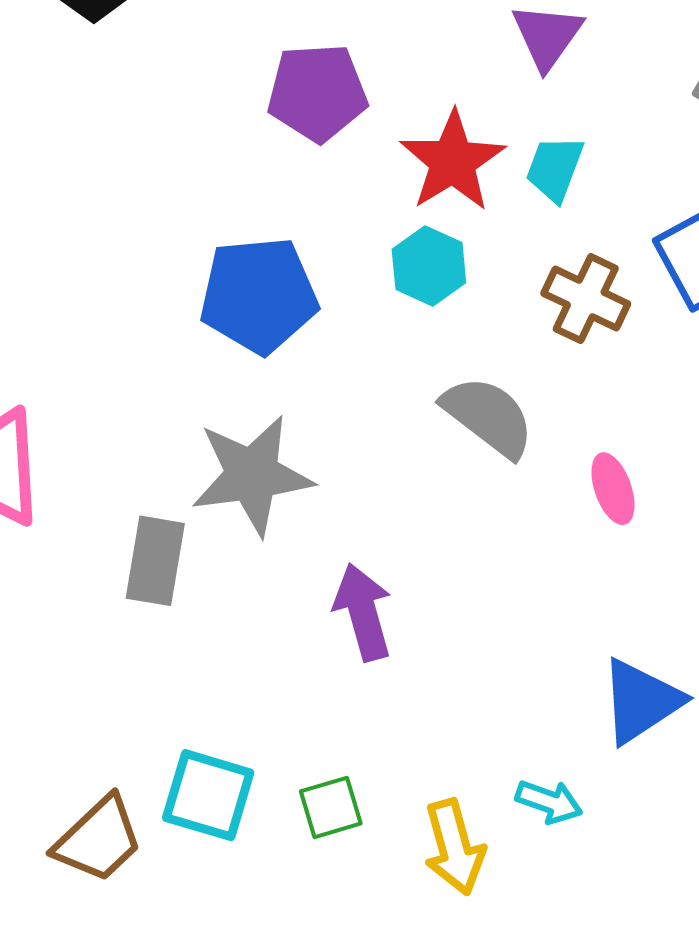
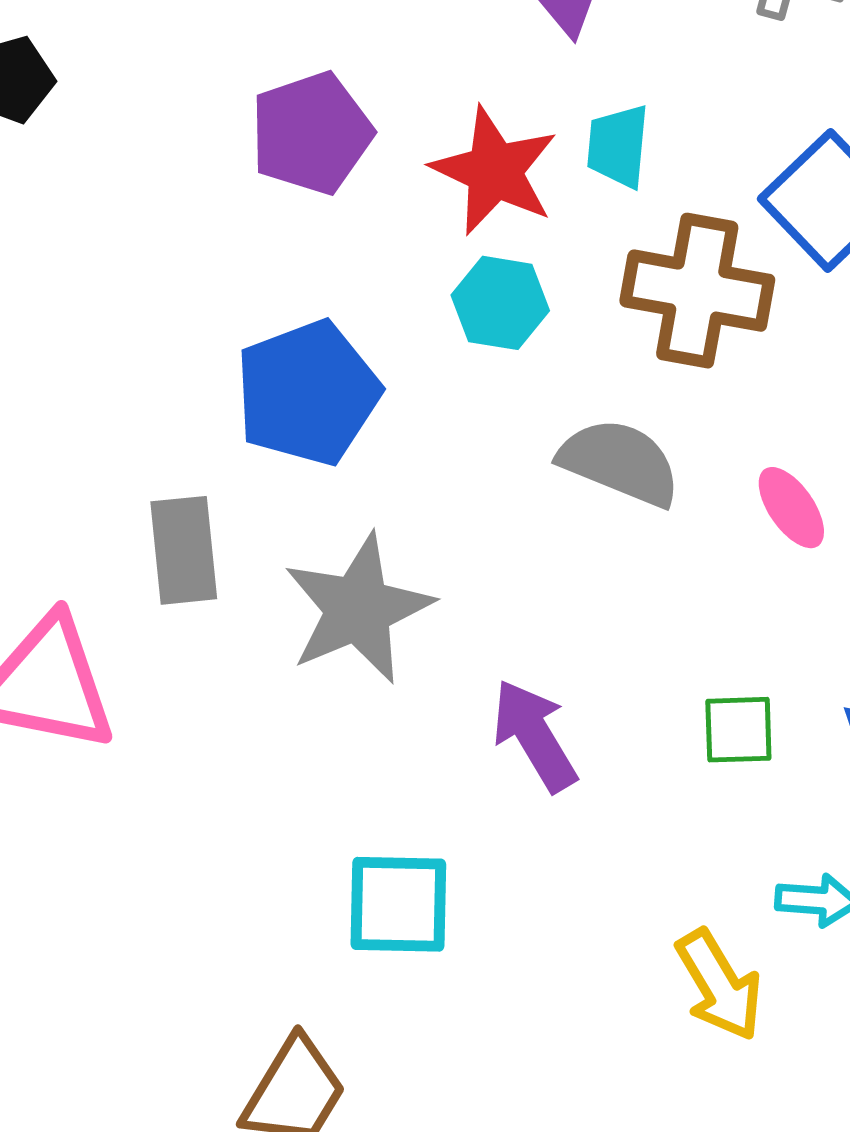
brown cross: (586, 299) -> (697, 291), size x1.4
gray rectangle: (155, 561) -> (184, 550), moved
cyan square: (208, 795) -> (398, 904), moved
green square: (331, 807) -> (738, 730), moved, turned 30

